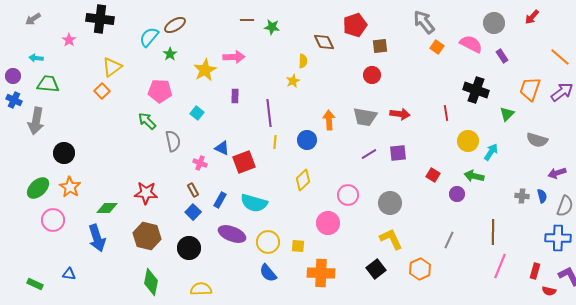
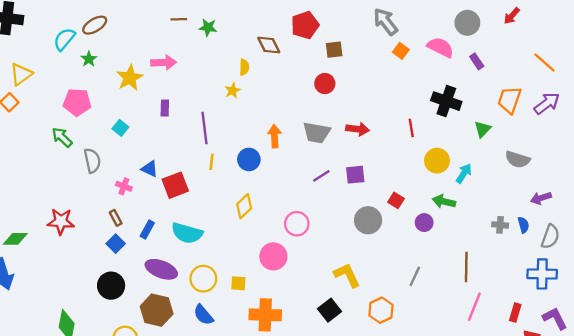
gray circle: (390, 203) -> (368, 220), moved
brown hexagon: (147, 236) -> (157, 310), moved

